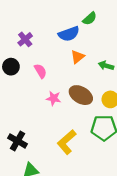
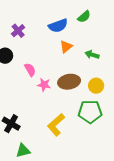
green semicircle: (90, 19) -> (84, 17), moved
pink semicircle: (40, 71) -> (30, 70), moved
brown ellipse: (81, 95) -> (69, 82), turned -40

